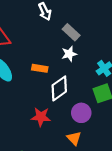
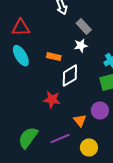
purple circle: (81, 113) -> (100, 110), moved

